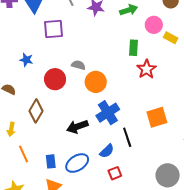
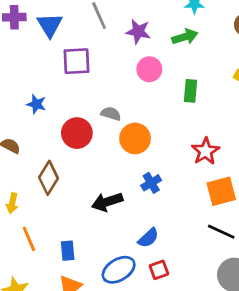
pink circle: (154, 25) -> (149, 69), moved
red star: (146, 69) -> (205, 151), moved
blue cross: (108, 113) -> (151, 183), size x0.6
black line: (127, 137) -> (221, 232), moved, turned -48
blue ellipse: (77, 163) -> (119, 270), moved

